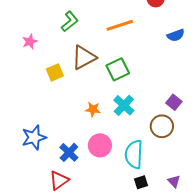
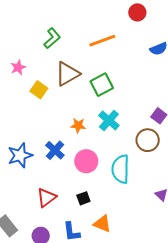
pink star: (30, 42) -> (18, 67), moved
yellow square: (55, 72) -> (39, 90), turned -30
blue cross: (69, 152) -> (55, 150), moved
black square: (141, 182) -> (83, 198), moved

